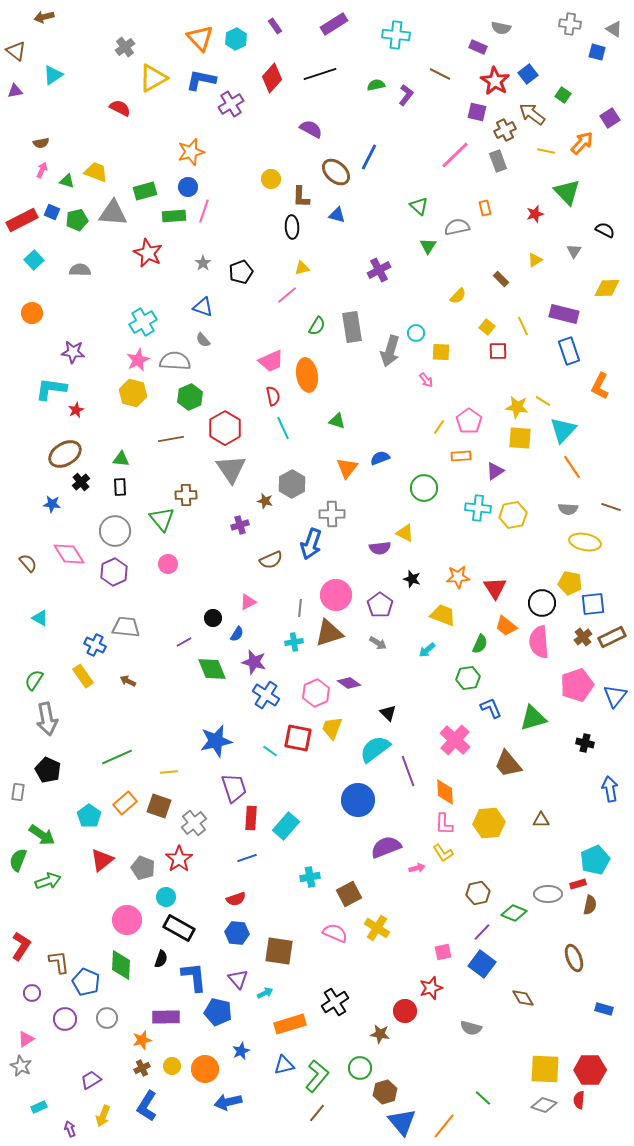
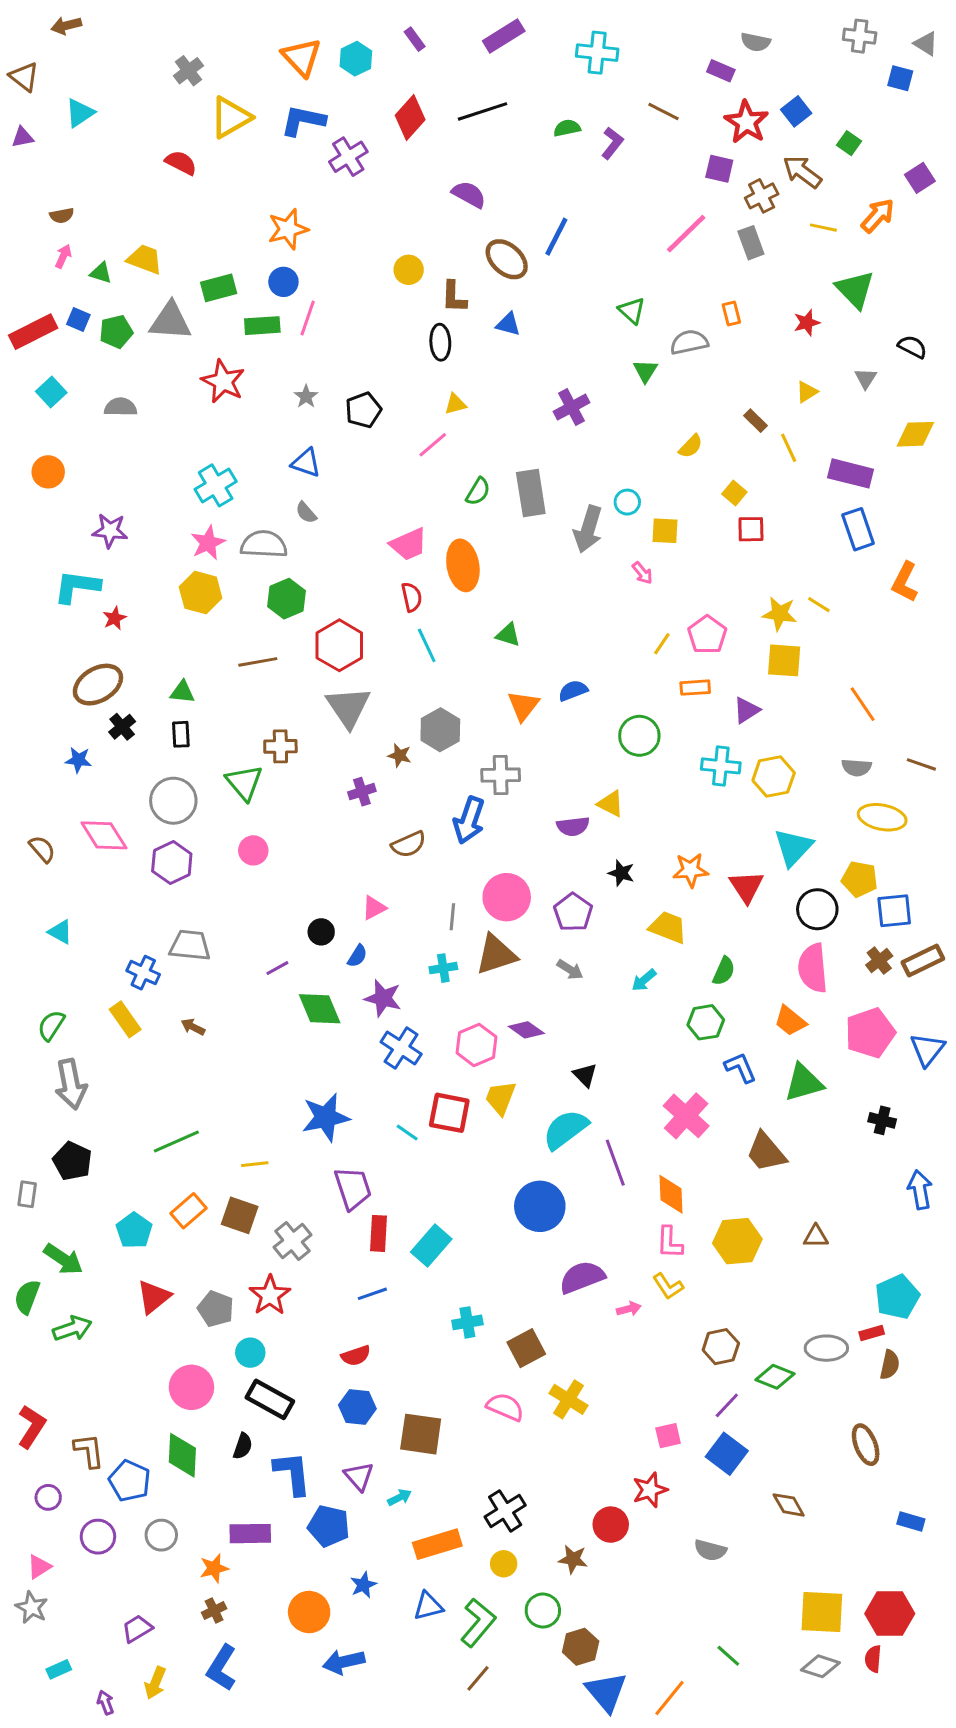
yellow line: (523, 326) -> (789, 448), moved
cyan triangle: (563, 430) -> (793, 847), moved
orange trapezoid: (506, 626) -> (790, 1021), moved
yellow circle: (172, 1066) -> (504, 1564), moved

